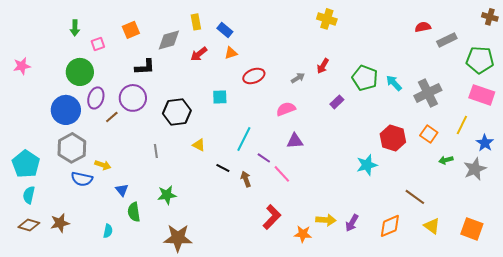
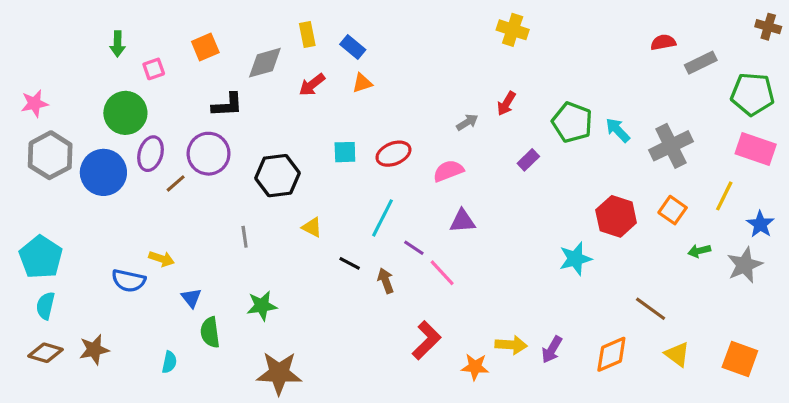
red ellipse: (254, 76) -> (393, 154), moved
gray hexagon: (72, 148) -> (50, 155), moved

